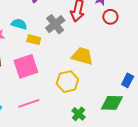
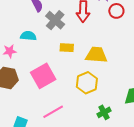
gray cross: (55, 24) -> (55, 20), moved
yellow rectangle: (34, 40) -> (67, 48), moved
green cross: (79, 114) -> (104, 112), turned 32

